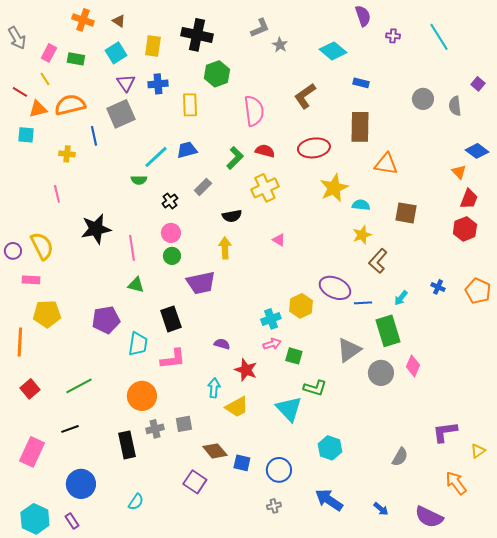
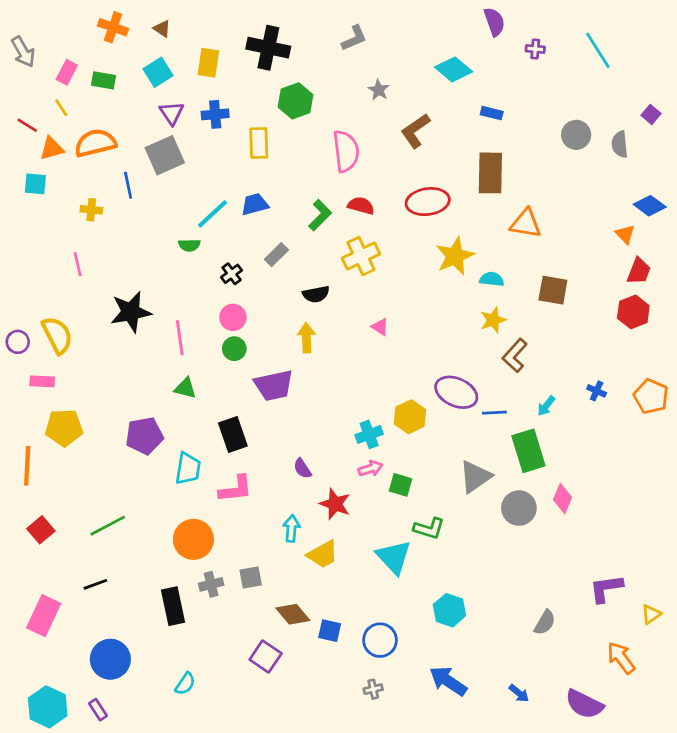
gray star: (280, 45) -> (379, 90), moved
purple semicircle: (222, 344) -> (302, 469), turned -140

